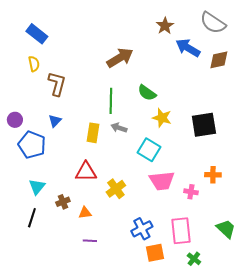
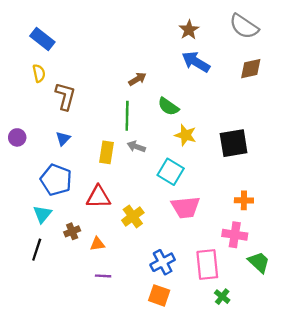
blue arrow: (188, 48) -> (196, 62), moved
brown arrow: (120, 58) -> (137, 79), moved, size x0.6
blue pentagon: (32, 145) -> (56, 180), moved
pink cross: (191, 192) -> (235, 235), moved, size x1.5
orange square: (155, 253) -> (159, 295), moved, turned 30

